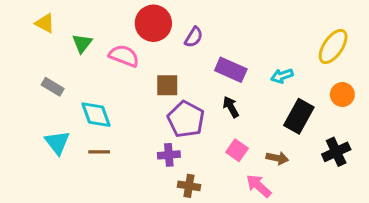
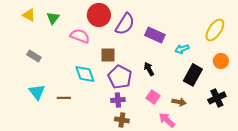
purple semicircle: (194, 37) -> (125, 24), size x1.6
green triangle: (82, 43) -> (53, 18), moved
purple rectangle: (231, 70) -> (155, 35), moved
cyan diamond: (96, 115) -> (85, 74), moved
purple cross: (169, 155) -> (118, 100), moved

